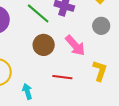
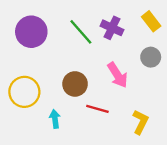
brown circle: (44, 45) -> (75, 84), moved
yellow L-shape: (100, 71) -> (140, 122), moved

